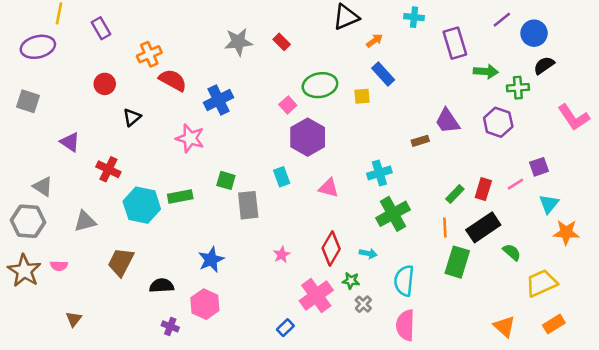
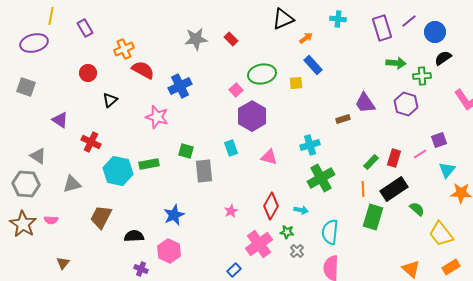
purple rectangle: (455, 43) -> (382, 28), moved
yellow trapezoid: (541, 283) -> (441, 234), turned -104

